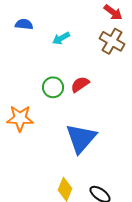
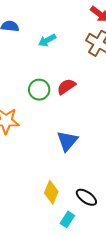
blue triangle: (81, 138) -> (67, 141), size x0.7

